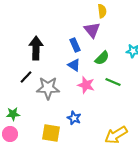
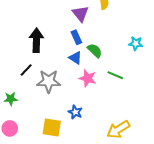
purple triangle: (92, 30) -> (80, 14), moved
green semicircle: (102, 58) -> (95, 51), moved, turned -91
green star: (13, 114) -> (11, 99), moved

